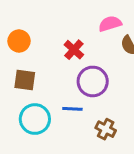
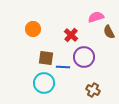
brown square: (25, 80) -> (46, 58), moved
blue line: (72, 109) -> (63, 67), moved

